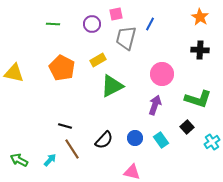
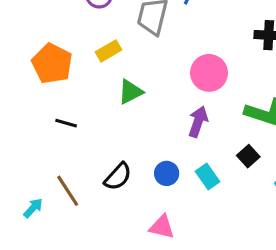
green triangle: (112, 86) -> (130, 92), size x0.7
black line: (65, 126) -> (66, 123), moved

